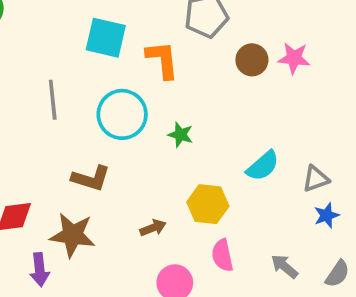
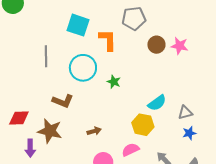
yellow hexagon: (208, 204) -> (143, 125), moved
pink semicircle: (222, 255) -> (130, 150), turned 72

